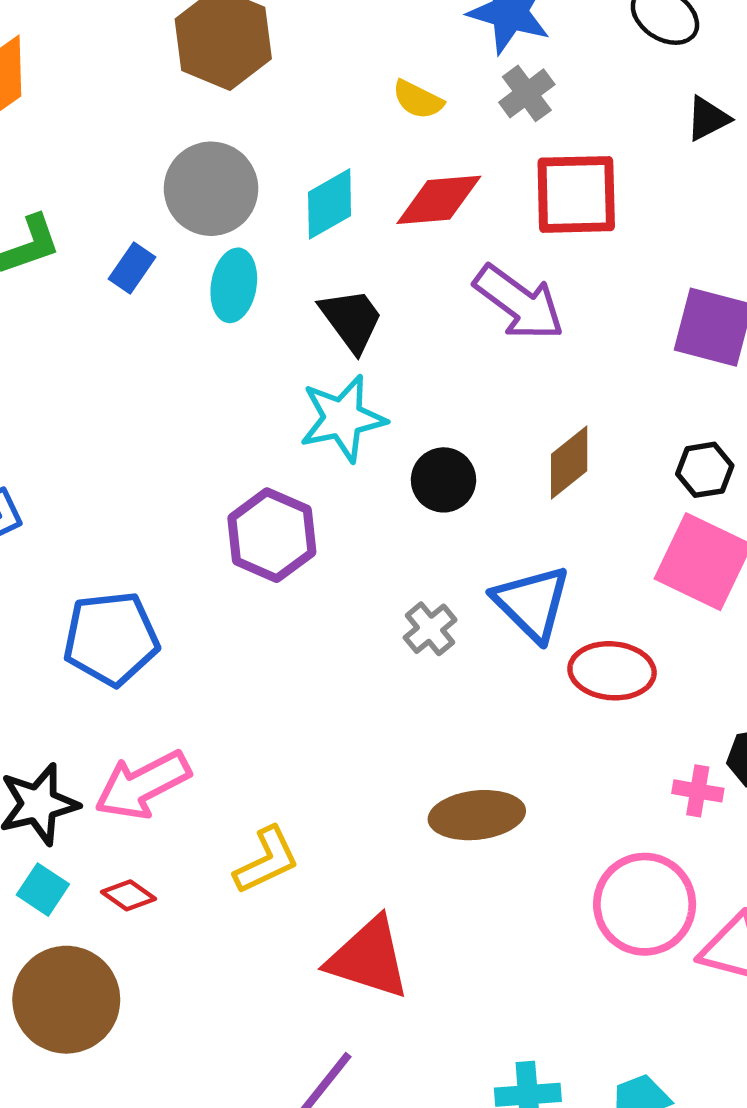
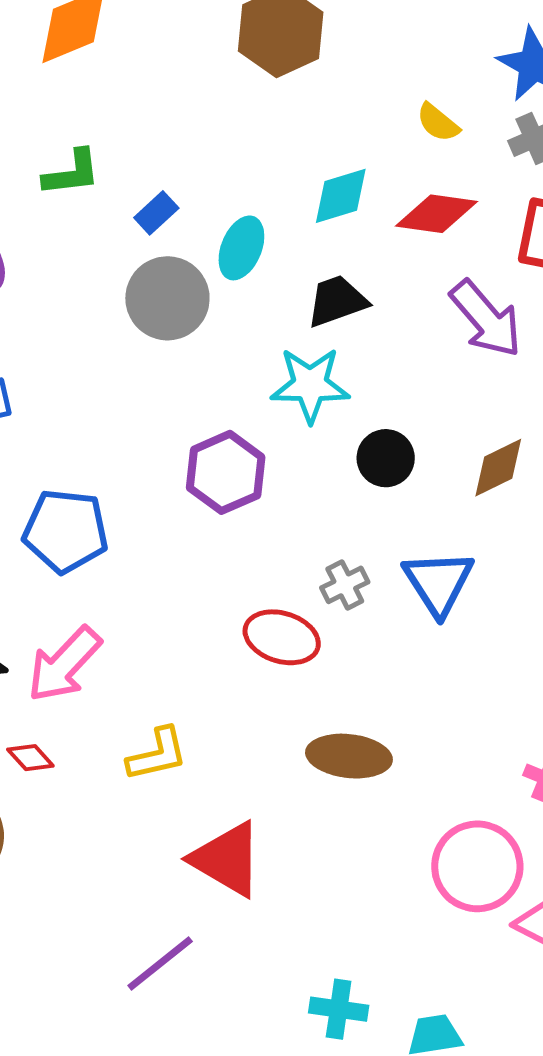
gray circle: (211, 189) -> (167, 298), moved
black trapezoid: (351, 320) -> (337, 301), turned -86
red ellipse: (612, 671) -> (282, 637), moved
pink arrow: (142, 785) -> (64, 664), turned -32

